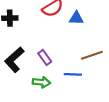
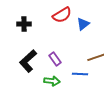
blue triangle: (76, 18) -> (83, 24), turned -40

